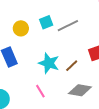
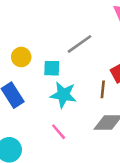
cyan square: (46, 22) -> (52, 68), moved, turned 32
brown line: (72, 66) -> (103, 89), moved, turned -32

